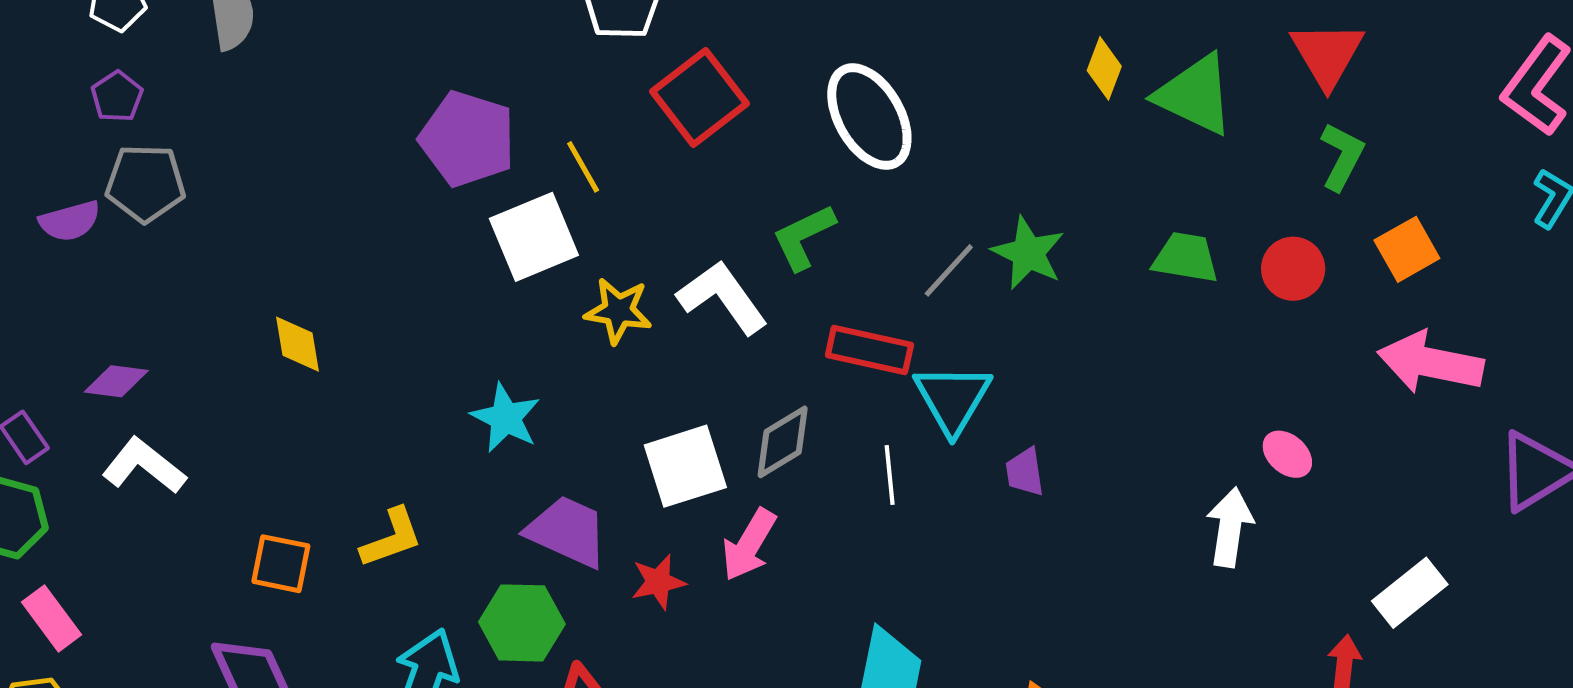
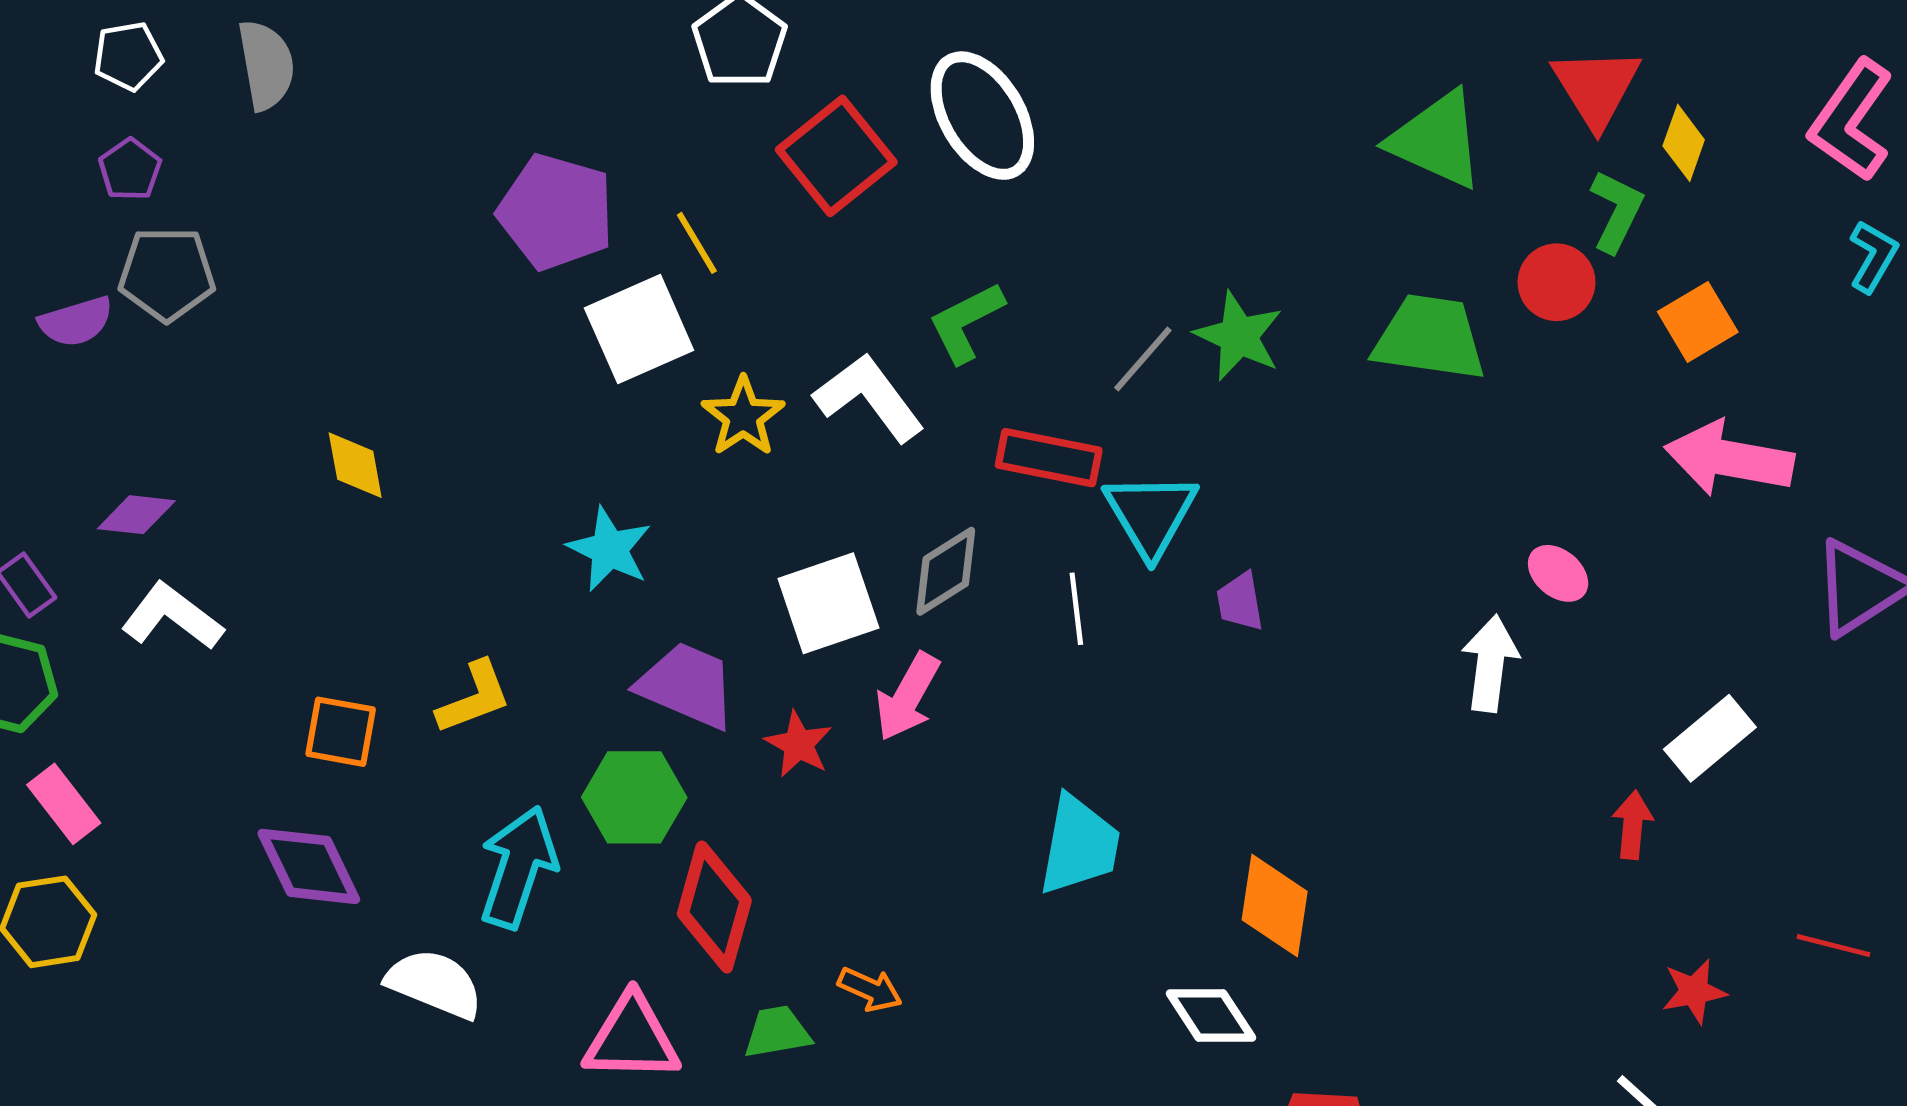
yellow diamond: (1104, 68) -> (1684, 143), moved
white ellipse: (869, 117) -> (982, 116), moved
green trapezoid: (1186, 258) -> (1430, 338), size x1.4
red circle: (1293, 269) -> (1557, 282), moved
yellow star: (618, 311) -> (743, 416), turned 30
red star: (658, 582) -> (799, 744), turned -30

